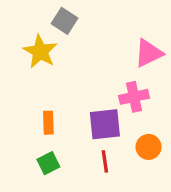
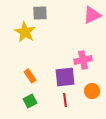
gray square: (64, 21) -> (40, 13), turned -35
pink triangle: (149, 53) -> (92, 15), moved
orange rectangle: (48, 123) -> (30, 76), turned -32

